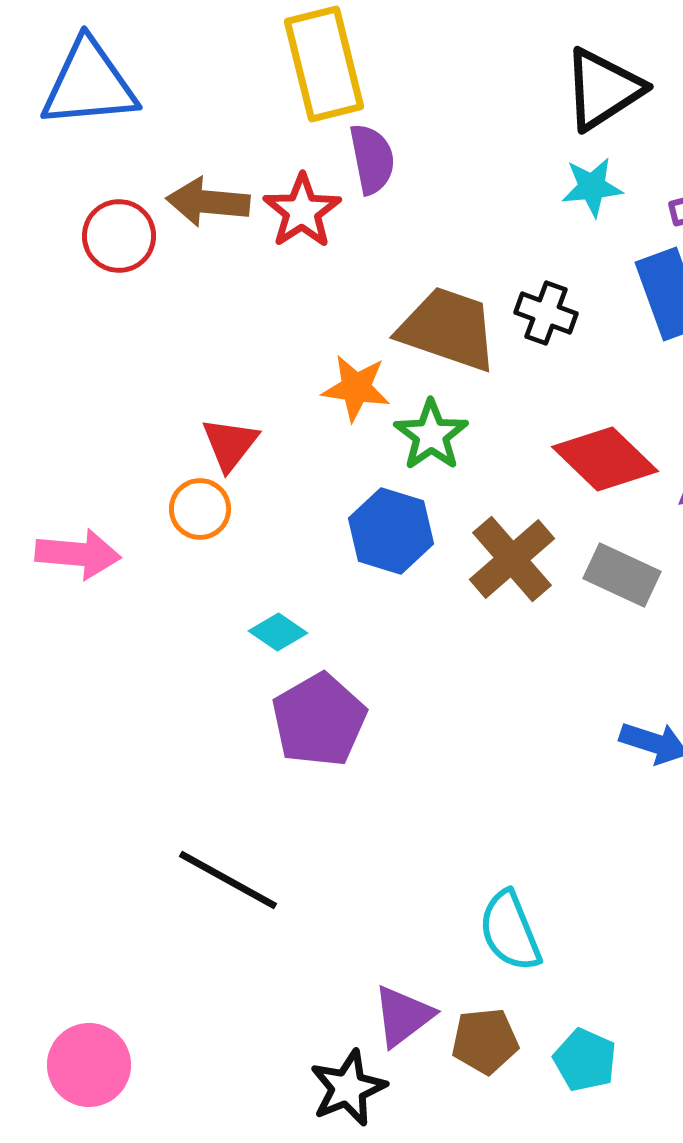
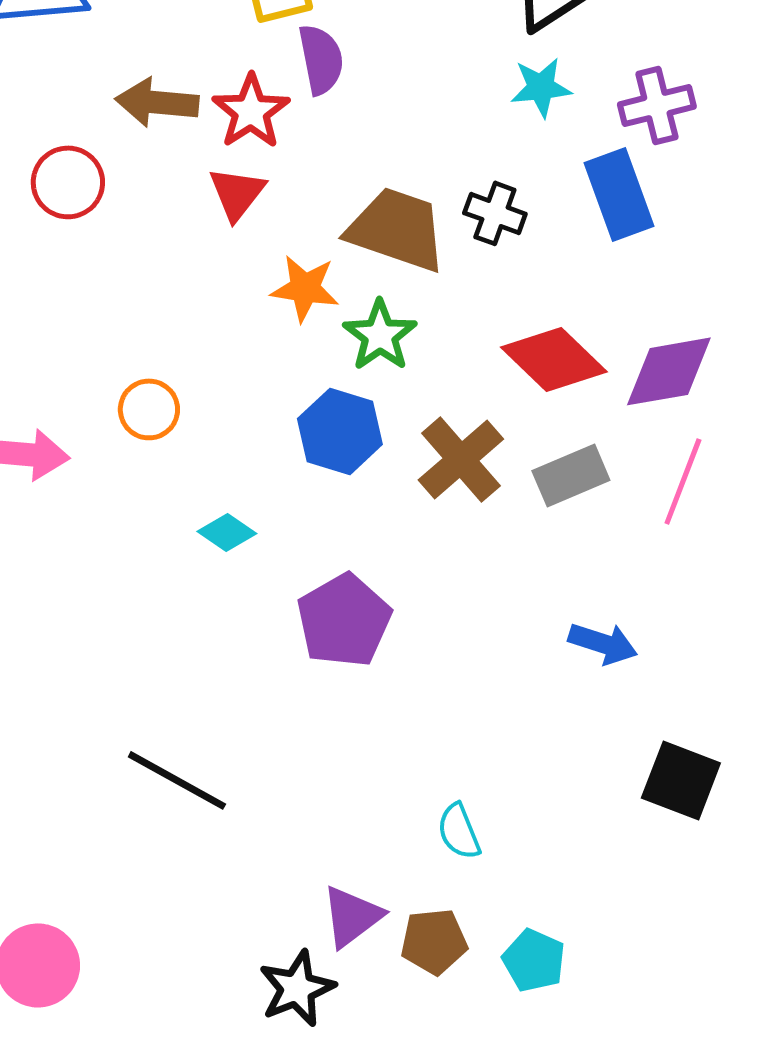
red circle: (119, 236) -> (68, 182), moved
red triangle: (230, 444) -> (237, 193), moved
gray rectangle: (622, 575) -> (571, 475), turned -48
purple pentagon: (319, 720) -> (344, 620), moved
cyan semicircle: (510, 931) -> (459, 831), size x0.7

